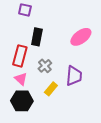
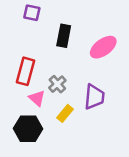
black rectangle: (37, 37) -> (64, 36), moved
pink triangle: (21, 79) -> (37, 98), moved

